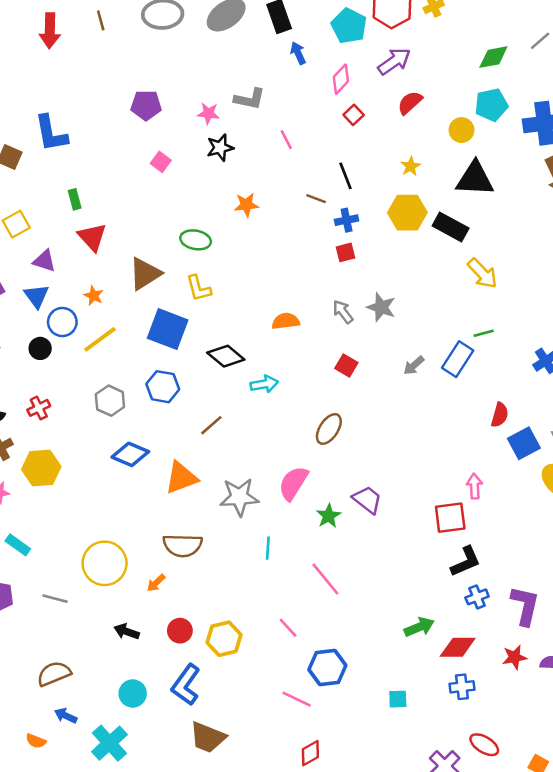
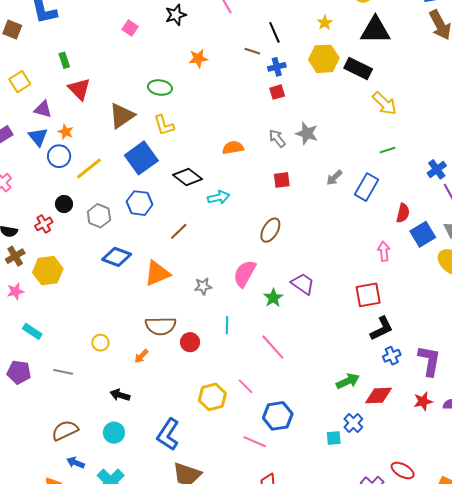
orange star: (94, 296) -> (66, 132), moved
blue square: (168, 329) -> (141, 158), turned 36
black circle: (40, 348) -> (64, 204), moved
blue rectangle: (458, 359) -> (367, 187), moved
red square: (346, 365) -> (282, 180), turned -36
pink arrow: (474, 486) -> (384, 251), moved
gray star: (239, 497) -> (203, 286), size x0.6
yellow circle: (105, 563) -> (100, 343), size x0.5
red circle: (180, 631) -> (190, 342), moved
yellow hexagon: (224, 639) -> (212, 397), moved
blue cross: (462, 687) -> (353, 423), moved, turned -36
cyan circle: (133, 693) -> (114, 433), moved

